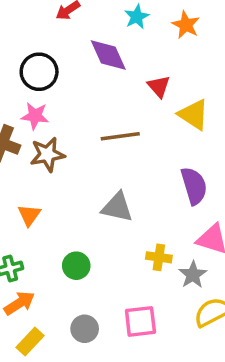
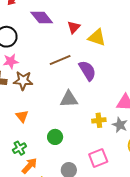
red triangle: (159, 86) -> (74, 27), turned 40
brown star: (47, 154) -> (23, 81), turned 30
purple semicircle: (194, 186) -> (87, 71), moved

